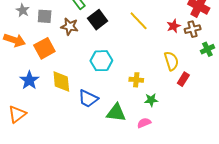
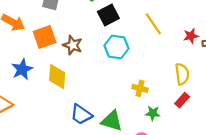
brown star: (70, 26) -> (73, 45), moved
cyan hexagon: (101, 61) -> (117, 47), moved
red rectangle: (183, 79) -> (182, 100), moved
blue trapezoid: (88, 99) -> (81, 115), moved

